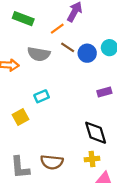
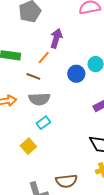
brown line: (68, 47) -> (33, 76), moved
gray semicircle: (39, 54) -> (39, 99), moved

